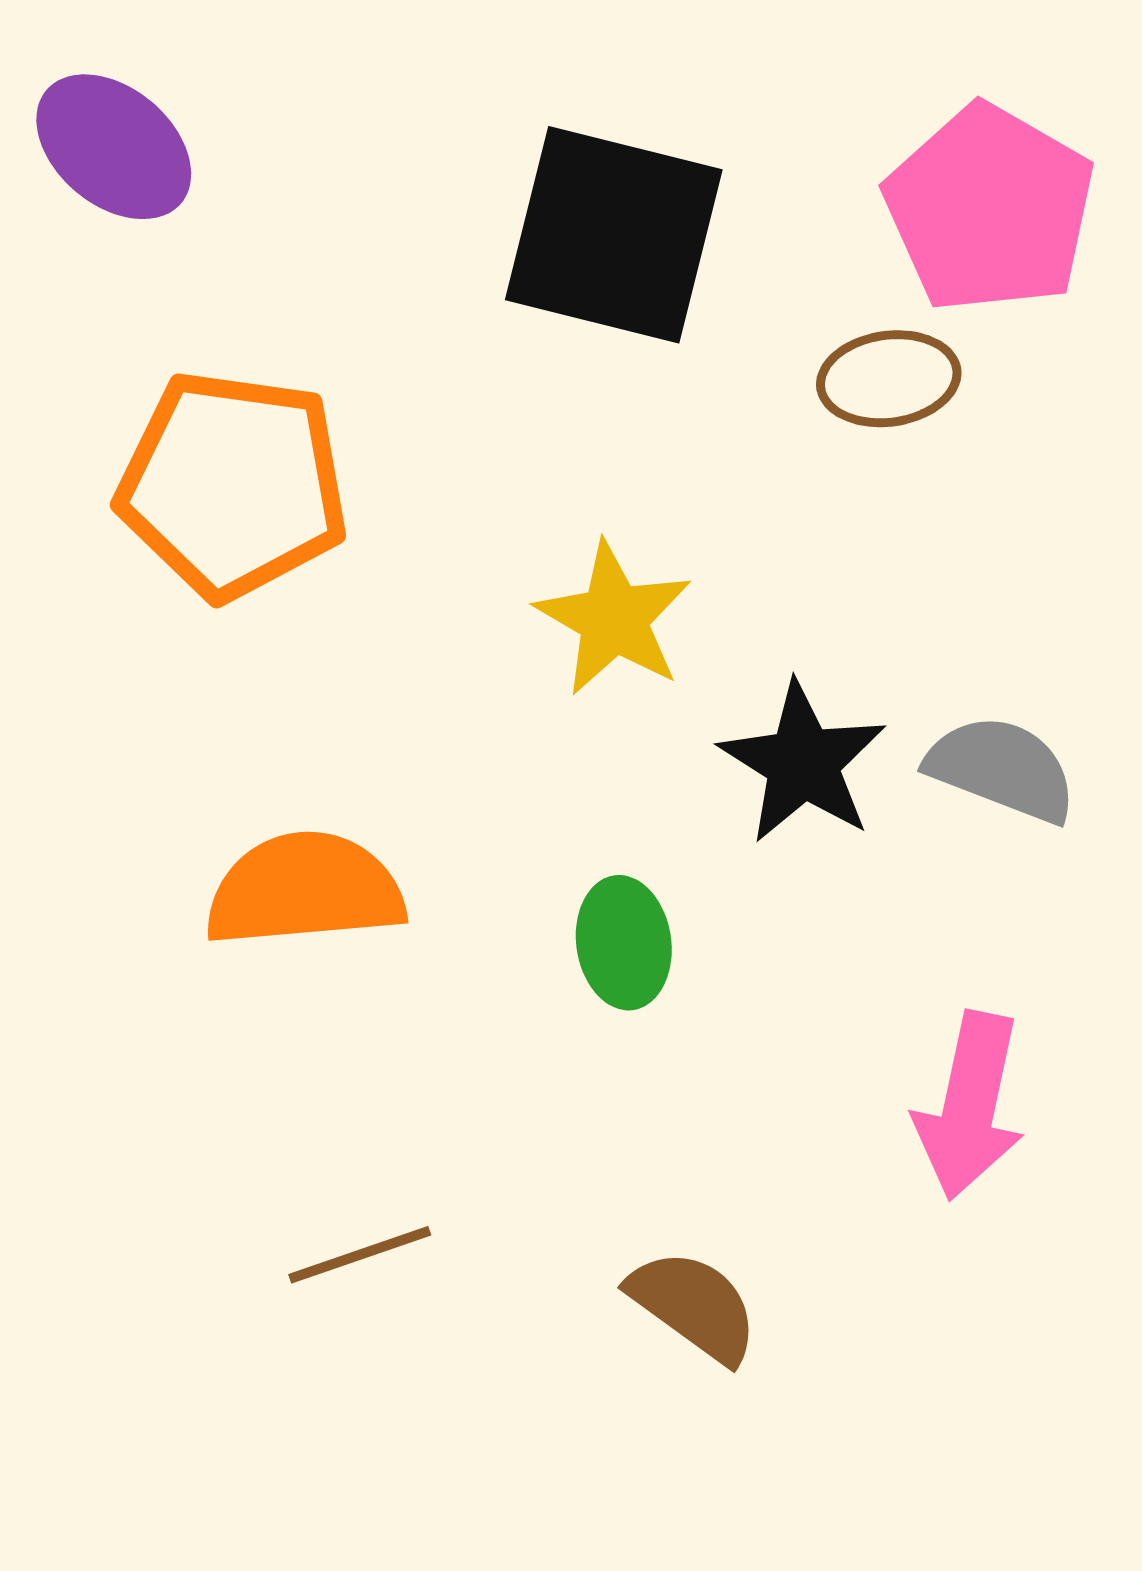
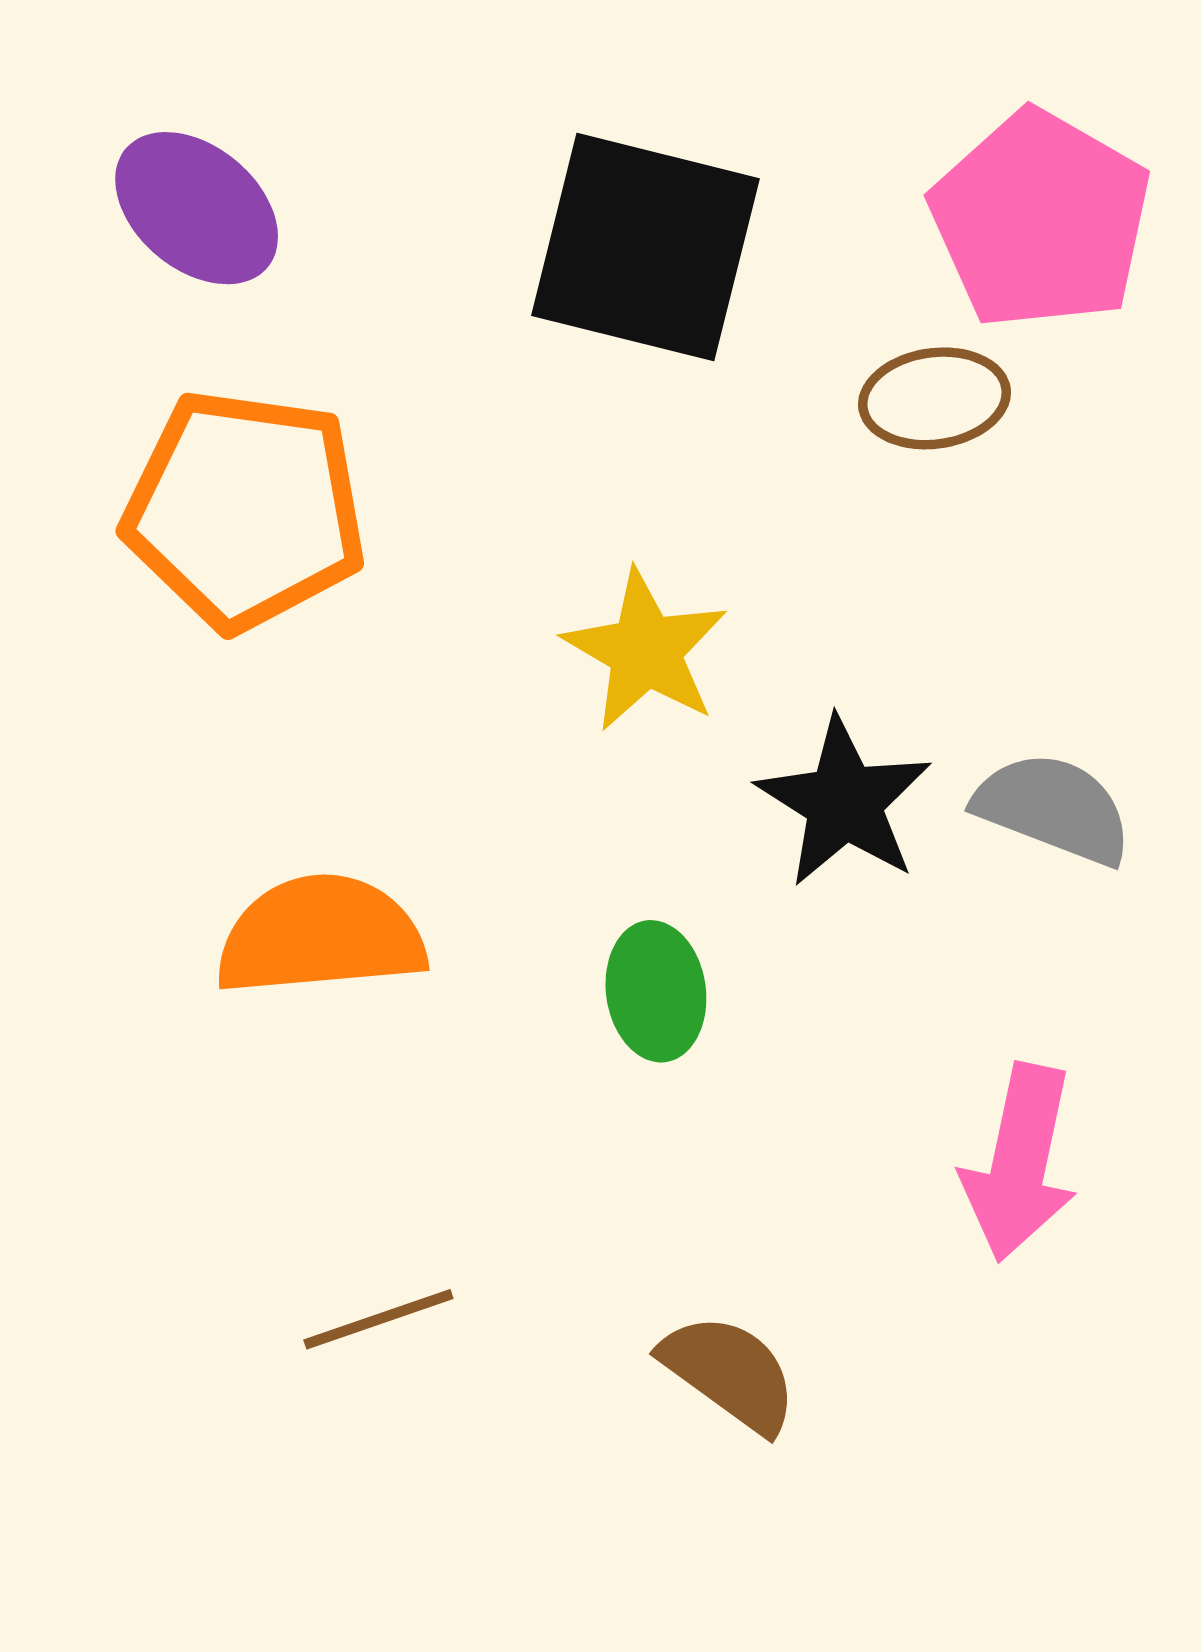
purple ellipse: (114, 147) -> (197, 208), moved

